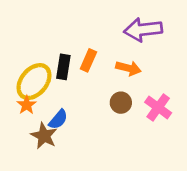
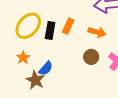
yellow ellipse: (34, 82) -> (28, 26), moved

